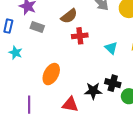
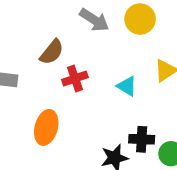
orange ellipse: (51, 74) -> (46, 127), moved

